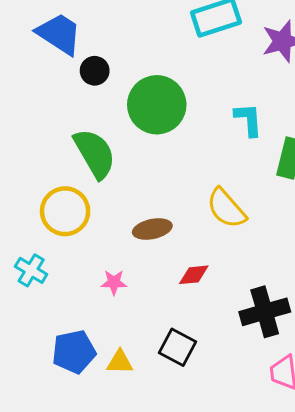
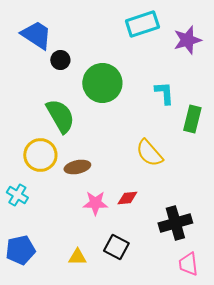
brown ellipse: (152, 229) -> (77, 167), moved
pink star: (114, 282) -> (95, 203), moved, size x1.4
blue pentagon: (74, 352) -> (20, 250), moved

